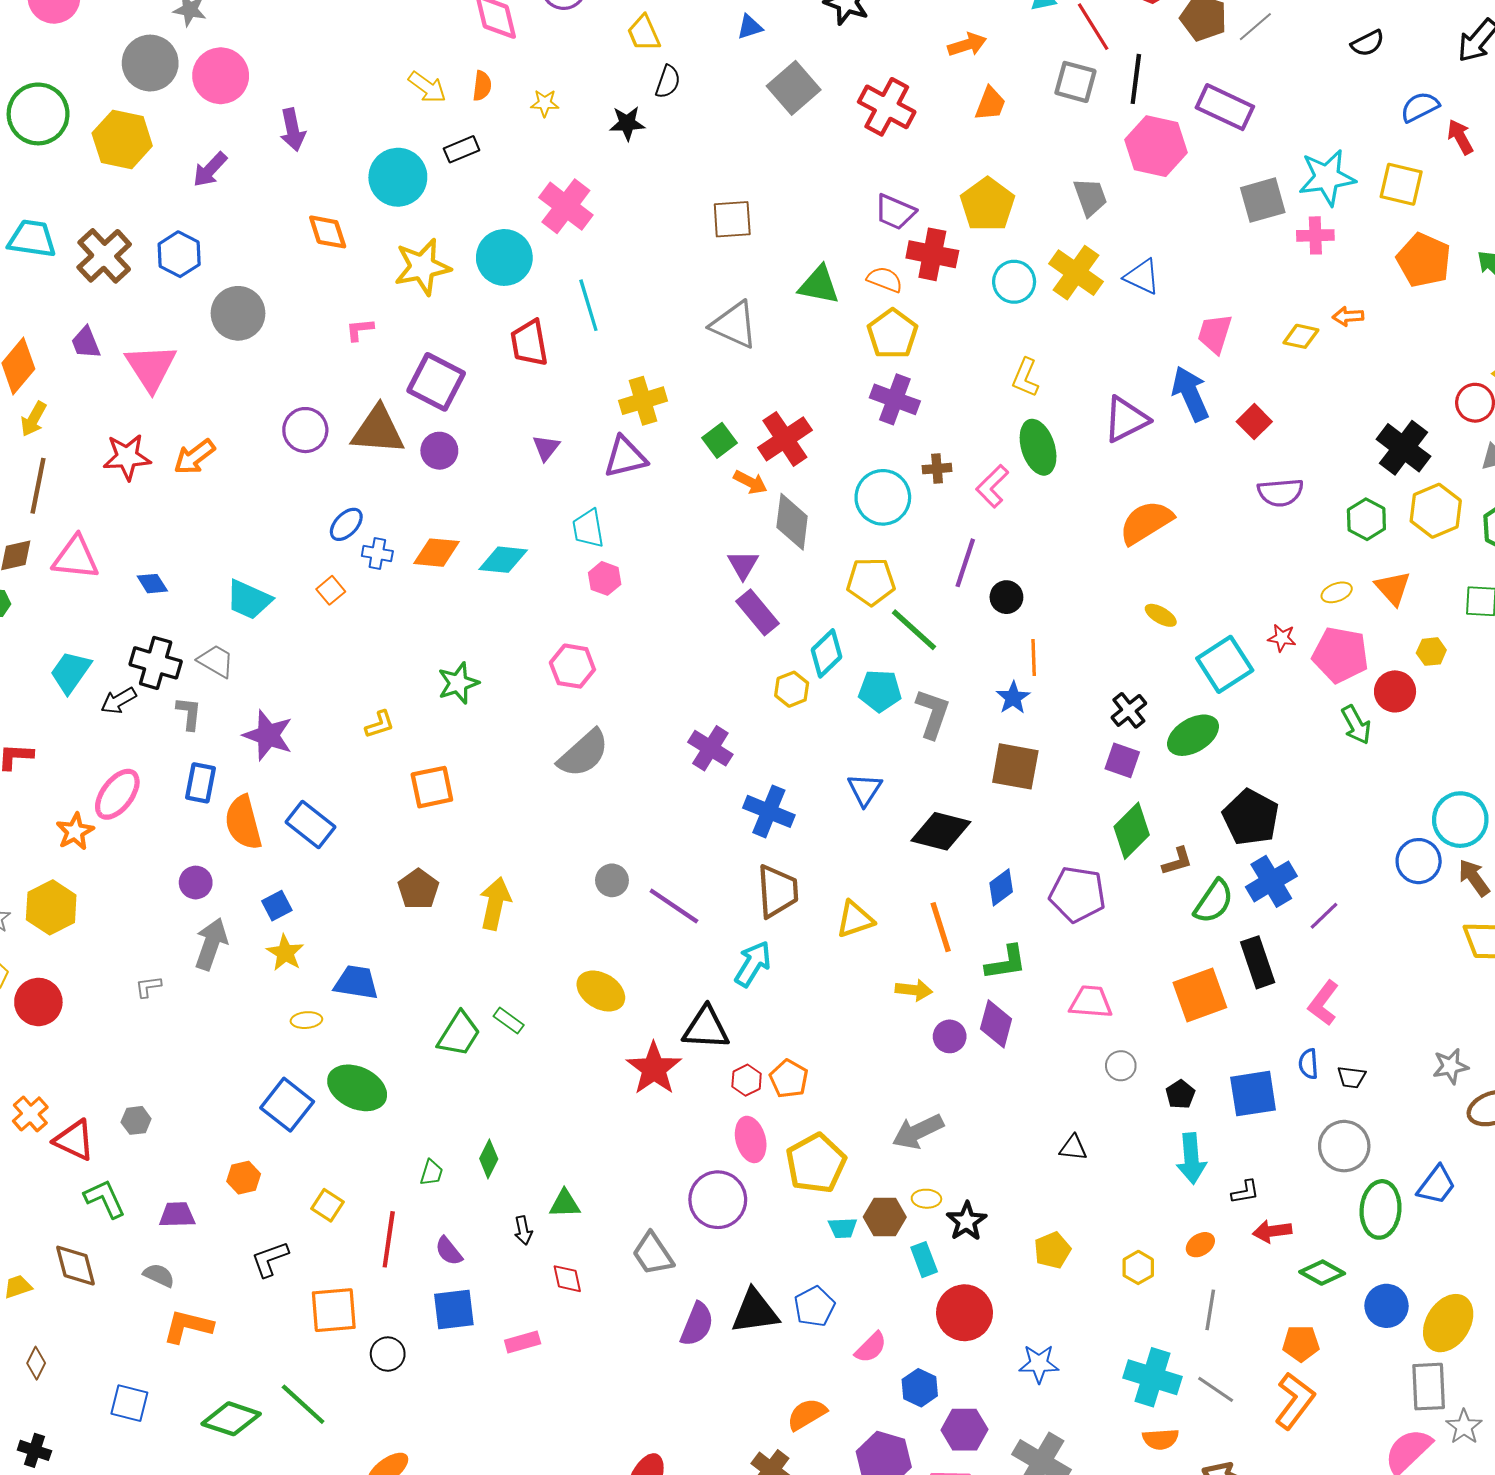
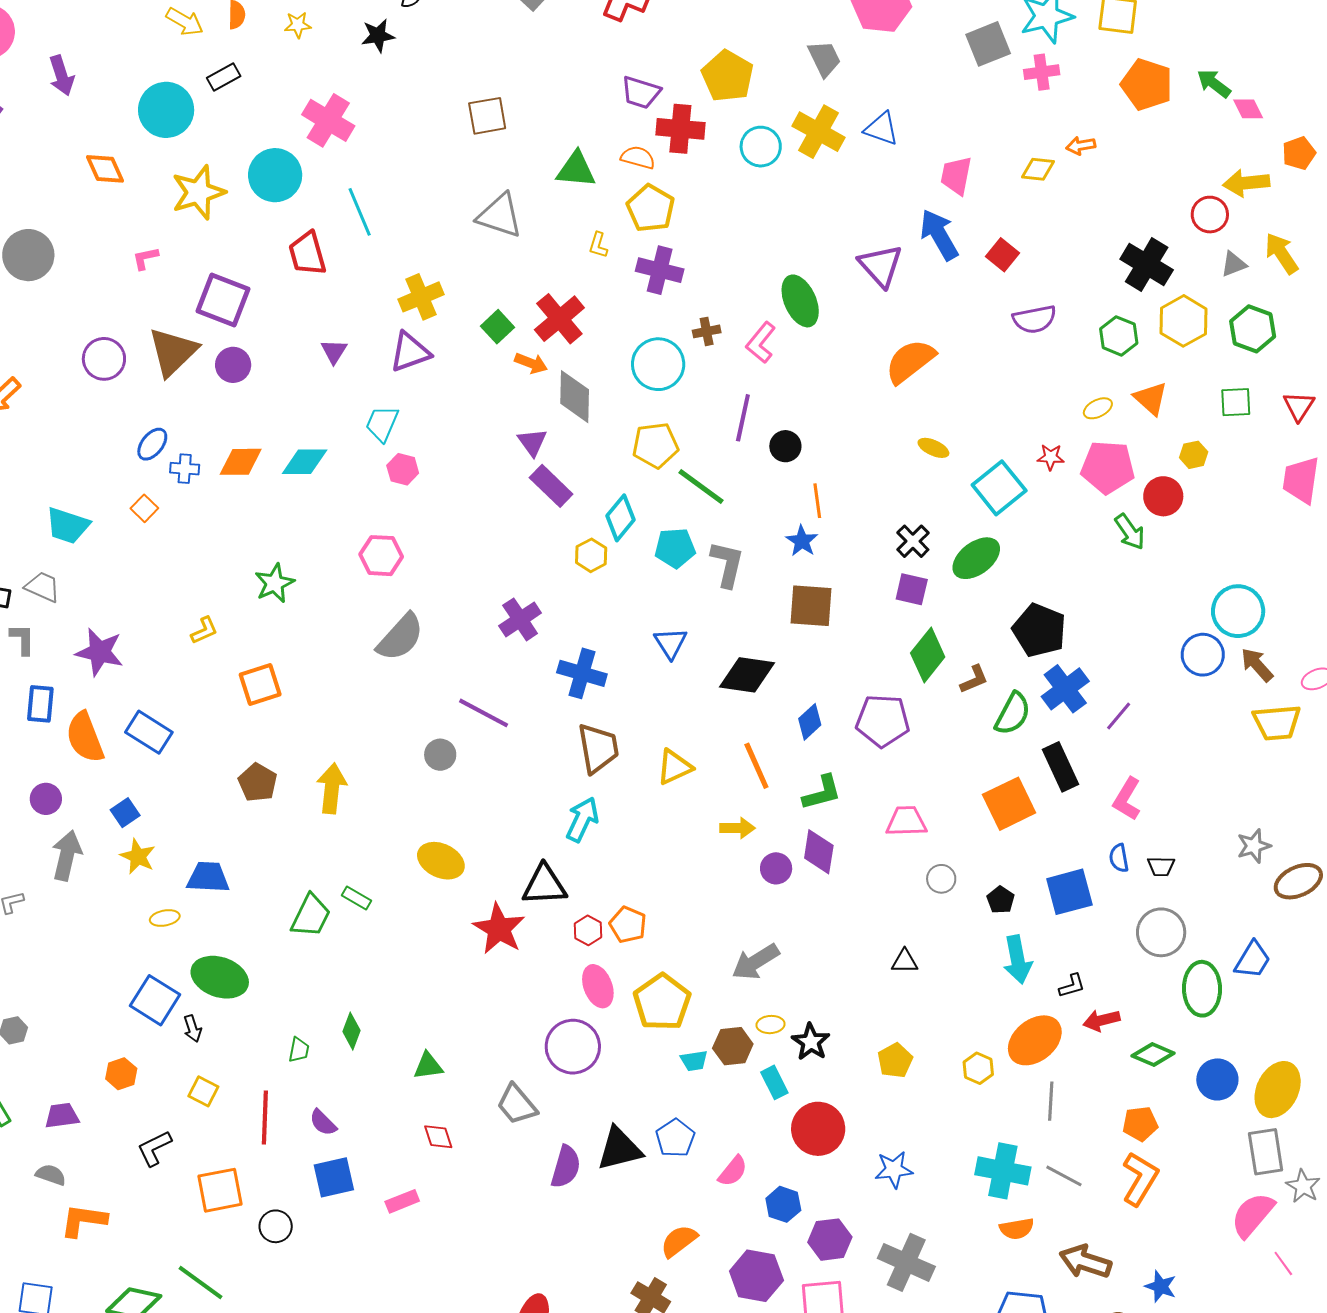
yellow L-shape: (1025, 378) -> (598, 245), moved, size x0.7
purple triangle: (1126, 419) -> (881, 266), turned -39
brown triangle: (378, 430) -> (173, 352), turned -42
cyan trapezoid: (588, 528) -> (382, 424), turned 39
purple cross: (710, 748) -> (520, 619), turned 30
purple line: (674, 906) -> (484, 713), moved
black arrow: (523, 1230) -> (192, 1029), moved
orange ellipse: (1200, 1245) -> (1035, 1040), size x2.0

